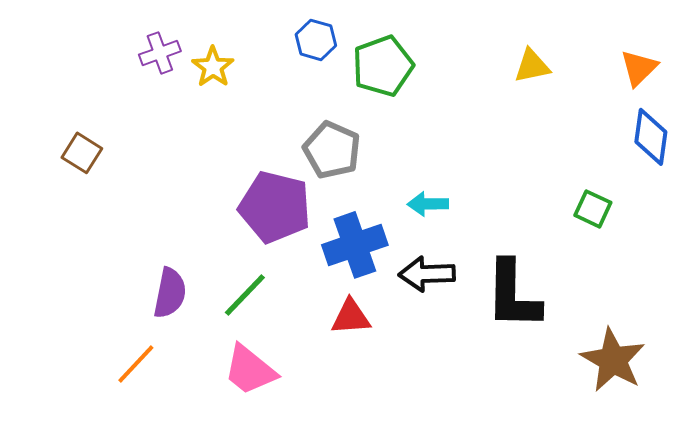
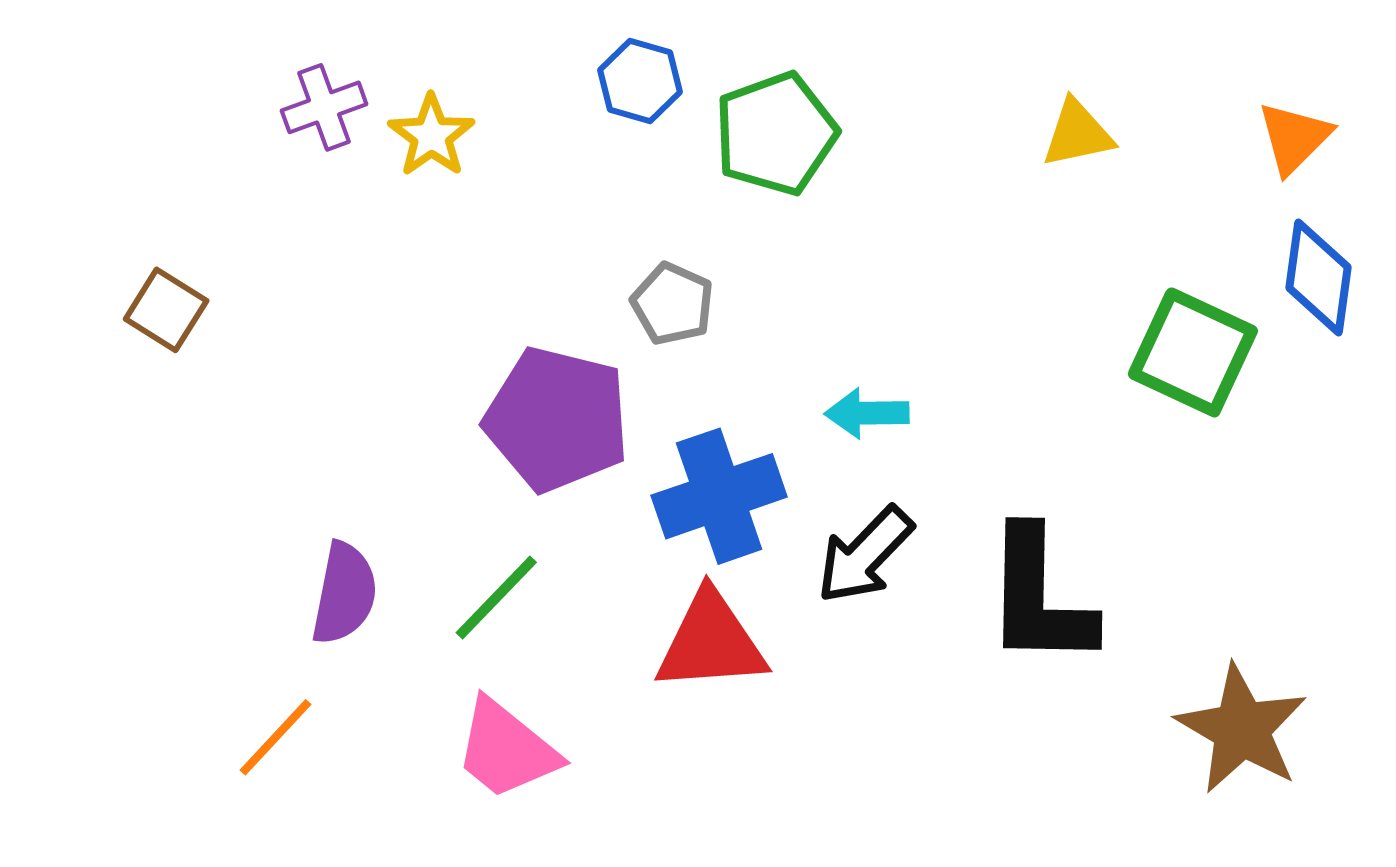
gray pentagon: (332, 150) -> (672, 304), size x0.7
green square: (593, 209) -> (1193, 352), moved, size x1.6
black arrow: (427, 274) -> (865, 555), turned -44
red triangle: (351, 317) -> (711, 642), size x1.4

